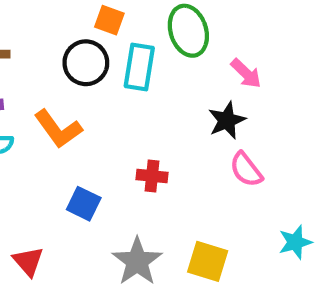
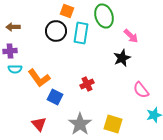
orange L-shape: (58, 129) -> (39, 78), moved
pink semicircle: (246, 170) -> (141, 90), moved
red cross: (152, 176) -> (87, 84), turned -32
red triangle: (28, 261) -> (39, 124), moved

